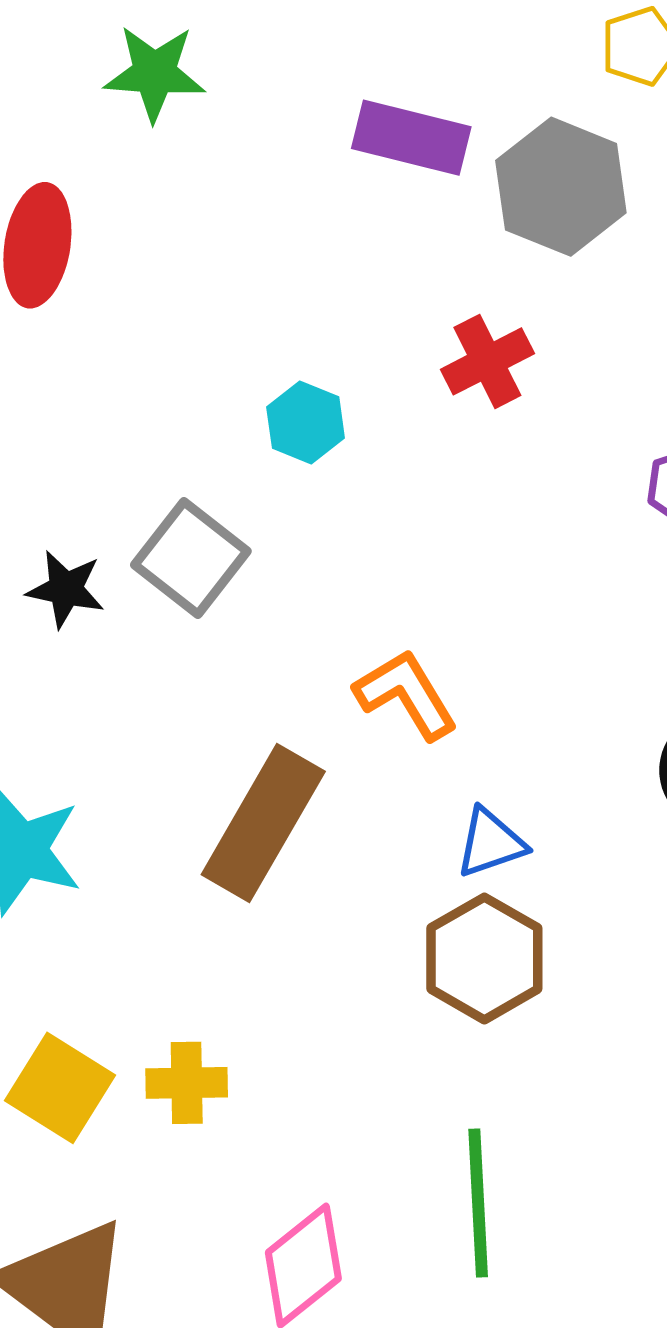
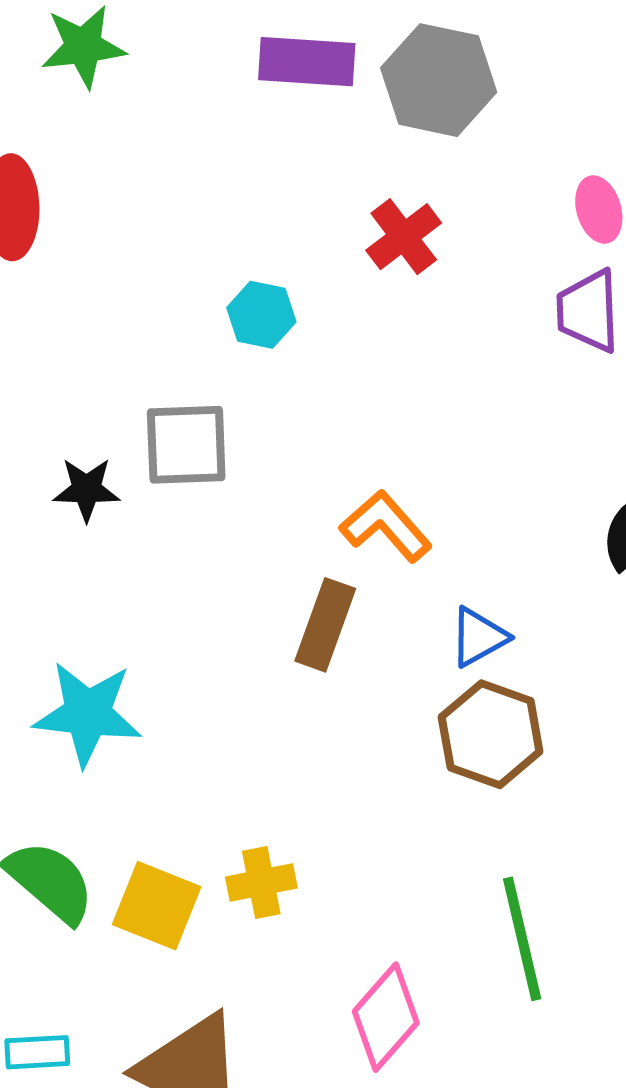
gray square: (191, 558) -> (186, 445), turned -30
brown rectangle: (263, 823) -> (325, 625), moved, size x0.7

